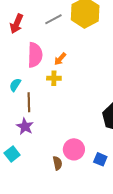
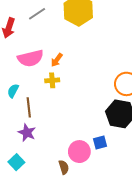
gray line: (53, 19) -> (37, 14), moved
pink semicircle: (35, 55) -> (31, 58), turned 80
blue square: (100, 159) -> (100, 143), moved, turned -32

